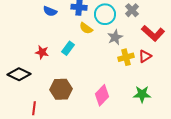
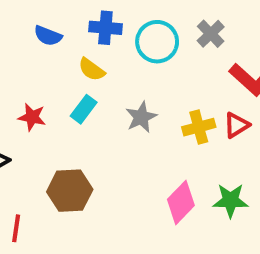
yellow semicircle: (86, 28) -> (92, 69), moved
gray star: (115, 37) -> (141, 117), moved
pink diamond: (102, 95) -> (181, 202), moved

